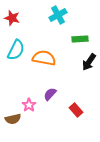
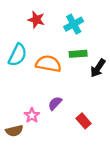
cyan cross: (58, 15) -> (74, 24), moved
red star: (12, 18) -> (36, 20), moved
green rectangle: (80, 39) -> (78, 54), moved

